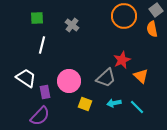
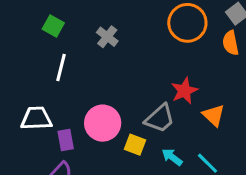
green square: (37, 18) -> (53, 26), turned 32
white trapezoid: (26, 78) -> (36, 118), turned -35
cyan arrow: (114, 103) -> (172, 157), turned 48
yellow square: (85, 104) -> (135, 145), moved

